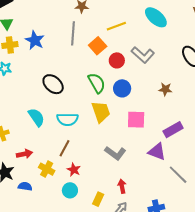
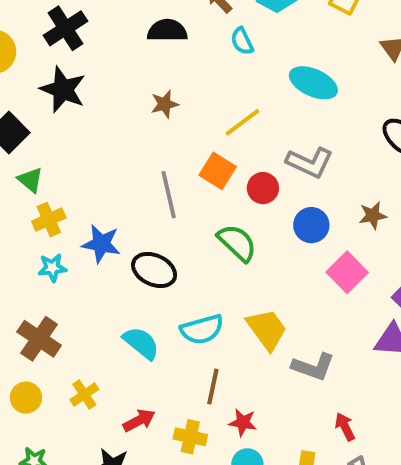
gray line: (73, 33) -> (169, 195), moved
blue star: (35, 40) -> (101, 244), moved
blue circle: (122, 88) -> (311, 225), moved
yellow trapezoid: (101, 112) -> (267, 329), moved
pink square: (136, 120) -> (347, 272), moved, turned -30

